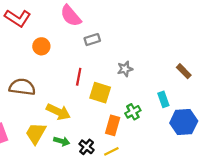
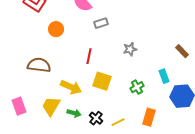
yellow square: (100, 93) -> (102, 81), moved
orange rectangle: (113, 125) -> (149, 117), moved

